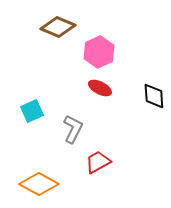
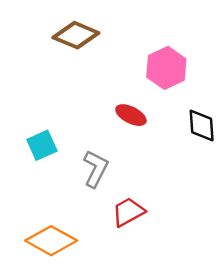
pink hexagon: (99, 52) -> (166, 68), moved

